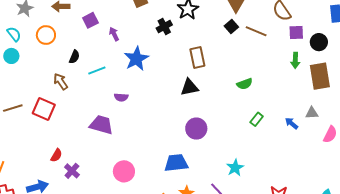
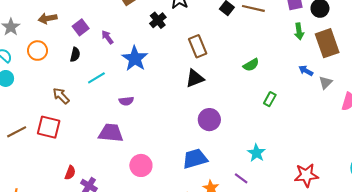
black semicircle: (74, 57) -> (75, 55), moved
gray triangle: (312, 113) -> (325, 83), turned -32
blue arrow: (291, 123) -> (306, 71), moved
pink circle: (124, 171) -> (141, 165), moved

